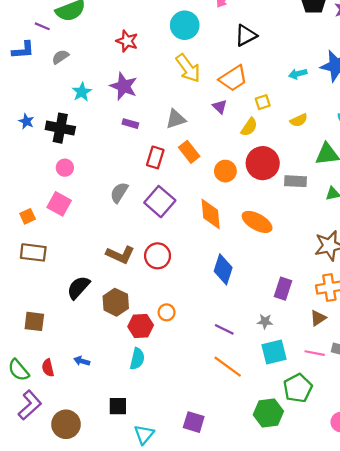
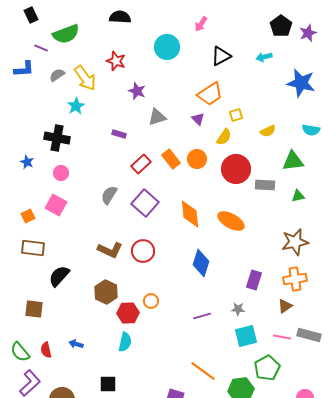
yellow arrow: (188, 68) -> (85, 78), moved
cyan arrow: (298, 74) -> (264, 57), moved
purple star: (124, 86) -> (137, 91), moved, size x0.7
gray triangle: (176, 119) -> (157, 117), moved
blue star: (26, 121) -> (27, 162), moved
red rectangle: (155, 157) -> (141, 164), turned 30
orange circle: (225, 171) -> (197, 159), moved
black semicircle: (78, 287) -> (59, 276), moved
purple line: (224, 329) -> (202, 316), turned -42
orange line: (228, 367) -> (203, 371), moved

